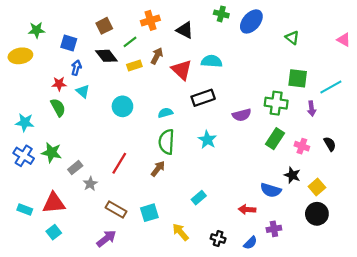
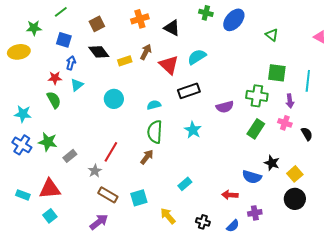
green line: (130, 42) -> (61, 12), moved
cyan semicircle: (212, 61) -> (197, 57), turned -36
cyan line: (331, 87) -> (308, 81), turned -55
cyan triangle: (83, 91) -> (77, 85), turned 40
pink cross: (302, 146) -> (285, 123), moved
gray star: (90, 184) -> (95, 171), moved

